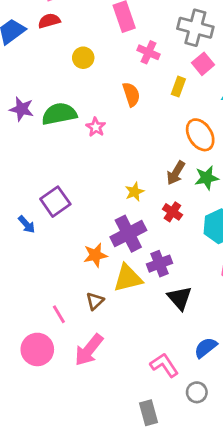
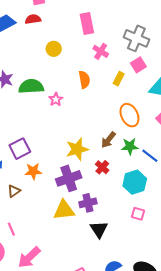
yellow star: (134, 192) -> (77, 149), size x1.6
orange star: (95, 255) -> (33, 171), moved
brown triangle: (95, 301) -> (14, 191), moved

